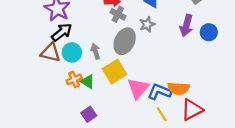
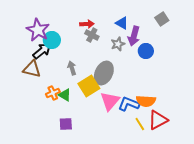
purple arrow: (186, 26) -> (134, 36), moved
blue circle: (209, 32) -> (146, 51), moved
gray ellipse: (125, 41) -> (104, 73), moved
cyan circle: (72, 52) -> (52, 40), moved
purple square: (89, 114) -> (66, 124), turned 32
yellow line: (162, 114) -> (140, 124), moved

